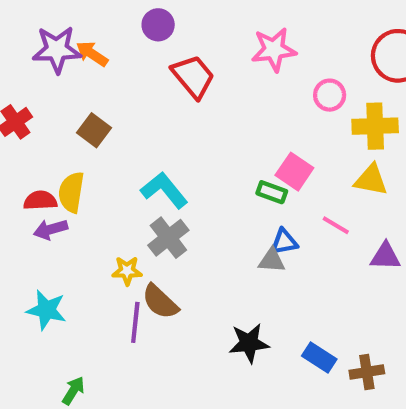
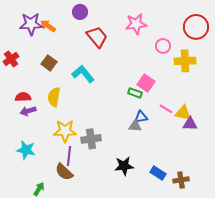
yellow triangle: (371, 180) -> (183, 113), moved
cyan L-shape: (164, 190) -> (83, 74), moved
yellow semicircle: (71, 192) -> (54, 97), moved
gray cross: (168, 238) -> (91, 139), moved, turned 30
yellow star: (127, 271) -> (65, 131), size x1.6
brown semicircle: (160, 302) -> (64, 172), moved

